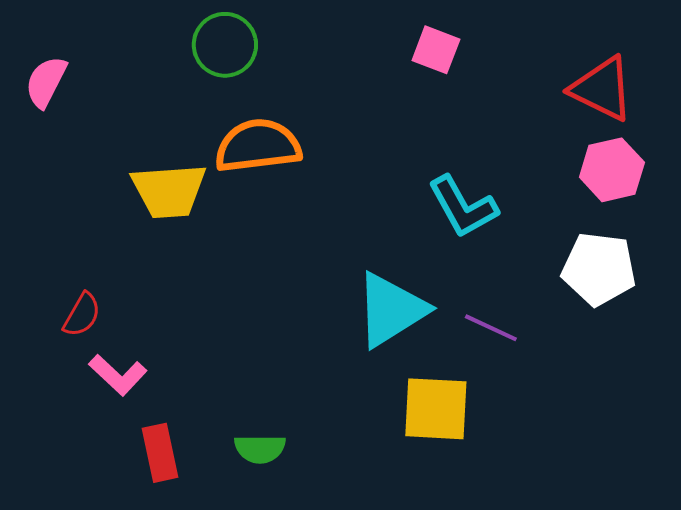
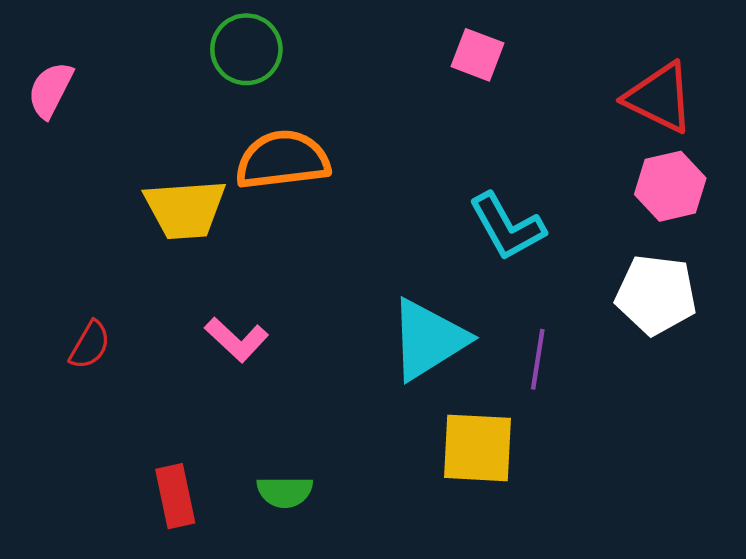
purple line: (491, 328) -> (538, 359), turned 74
pink L-shape: (118, 375) -> (237, 340), moved

